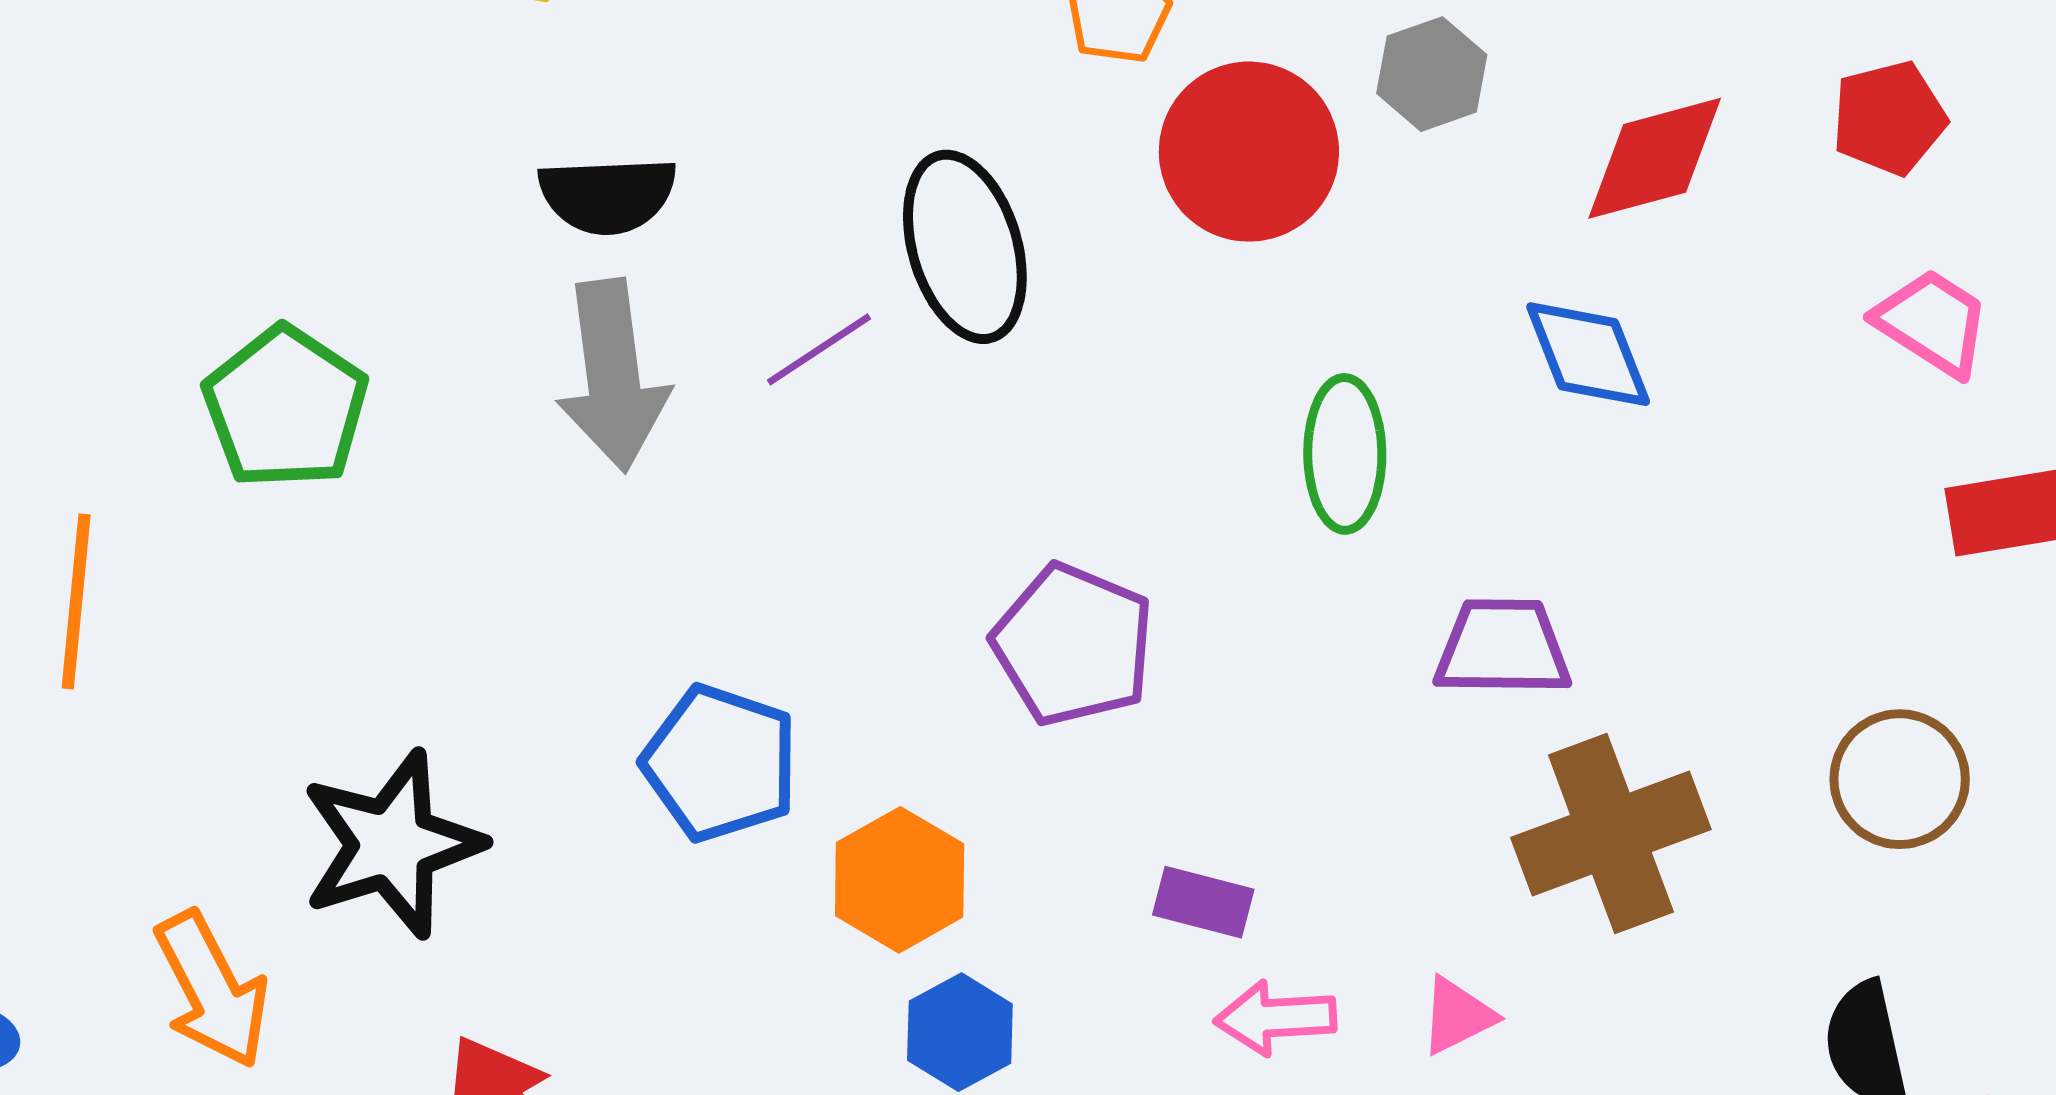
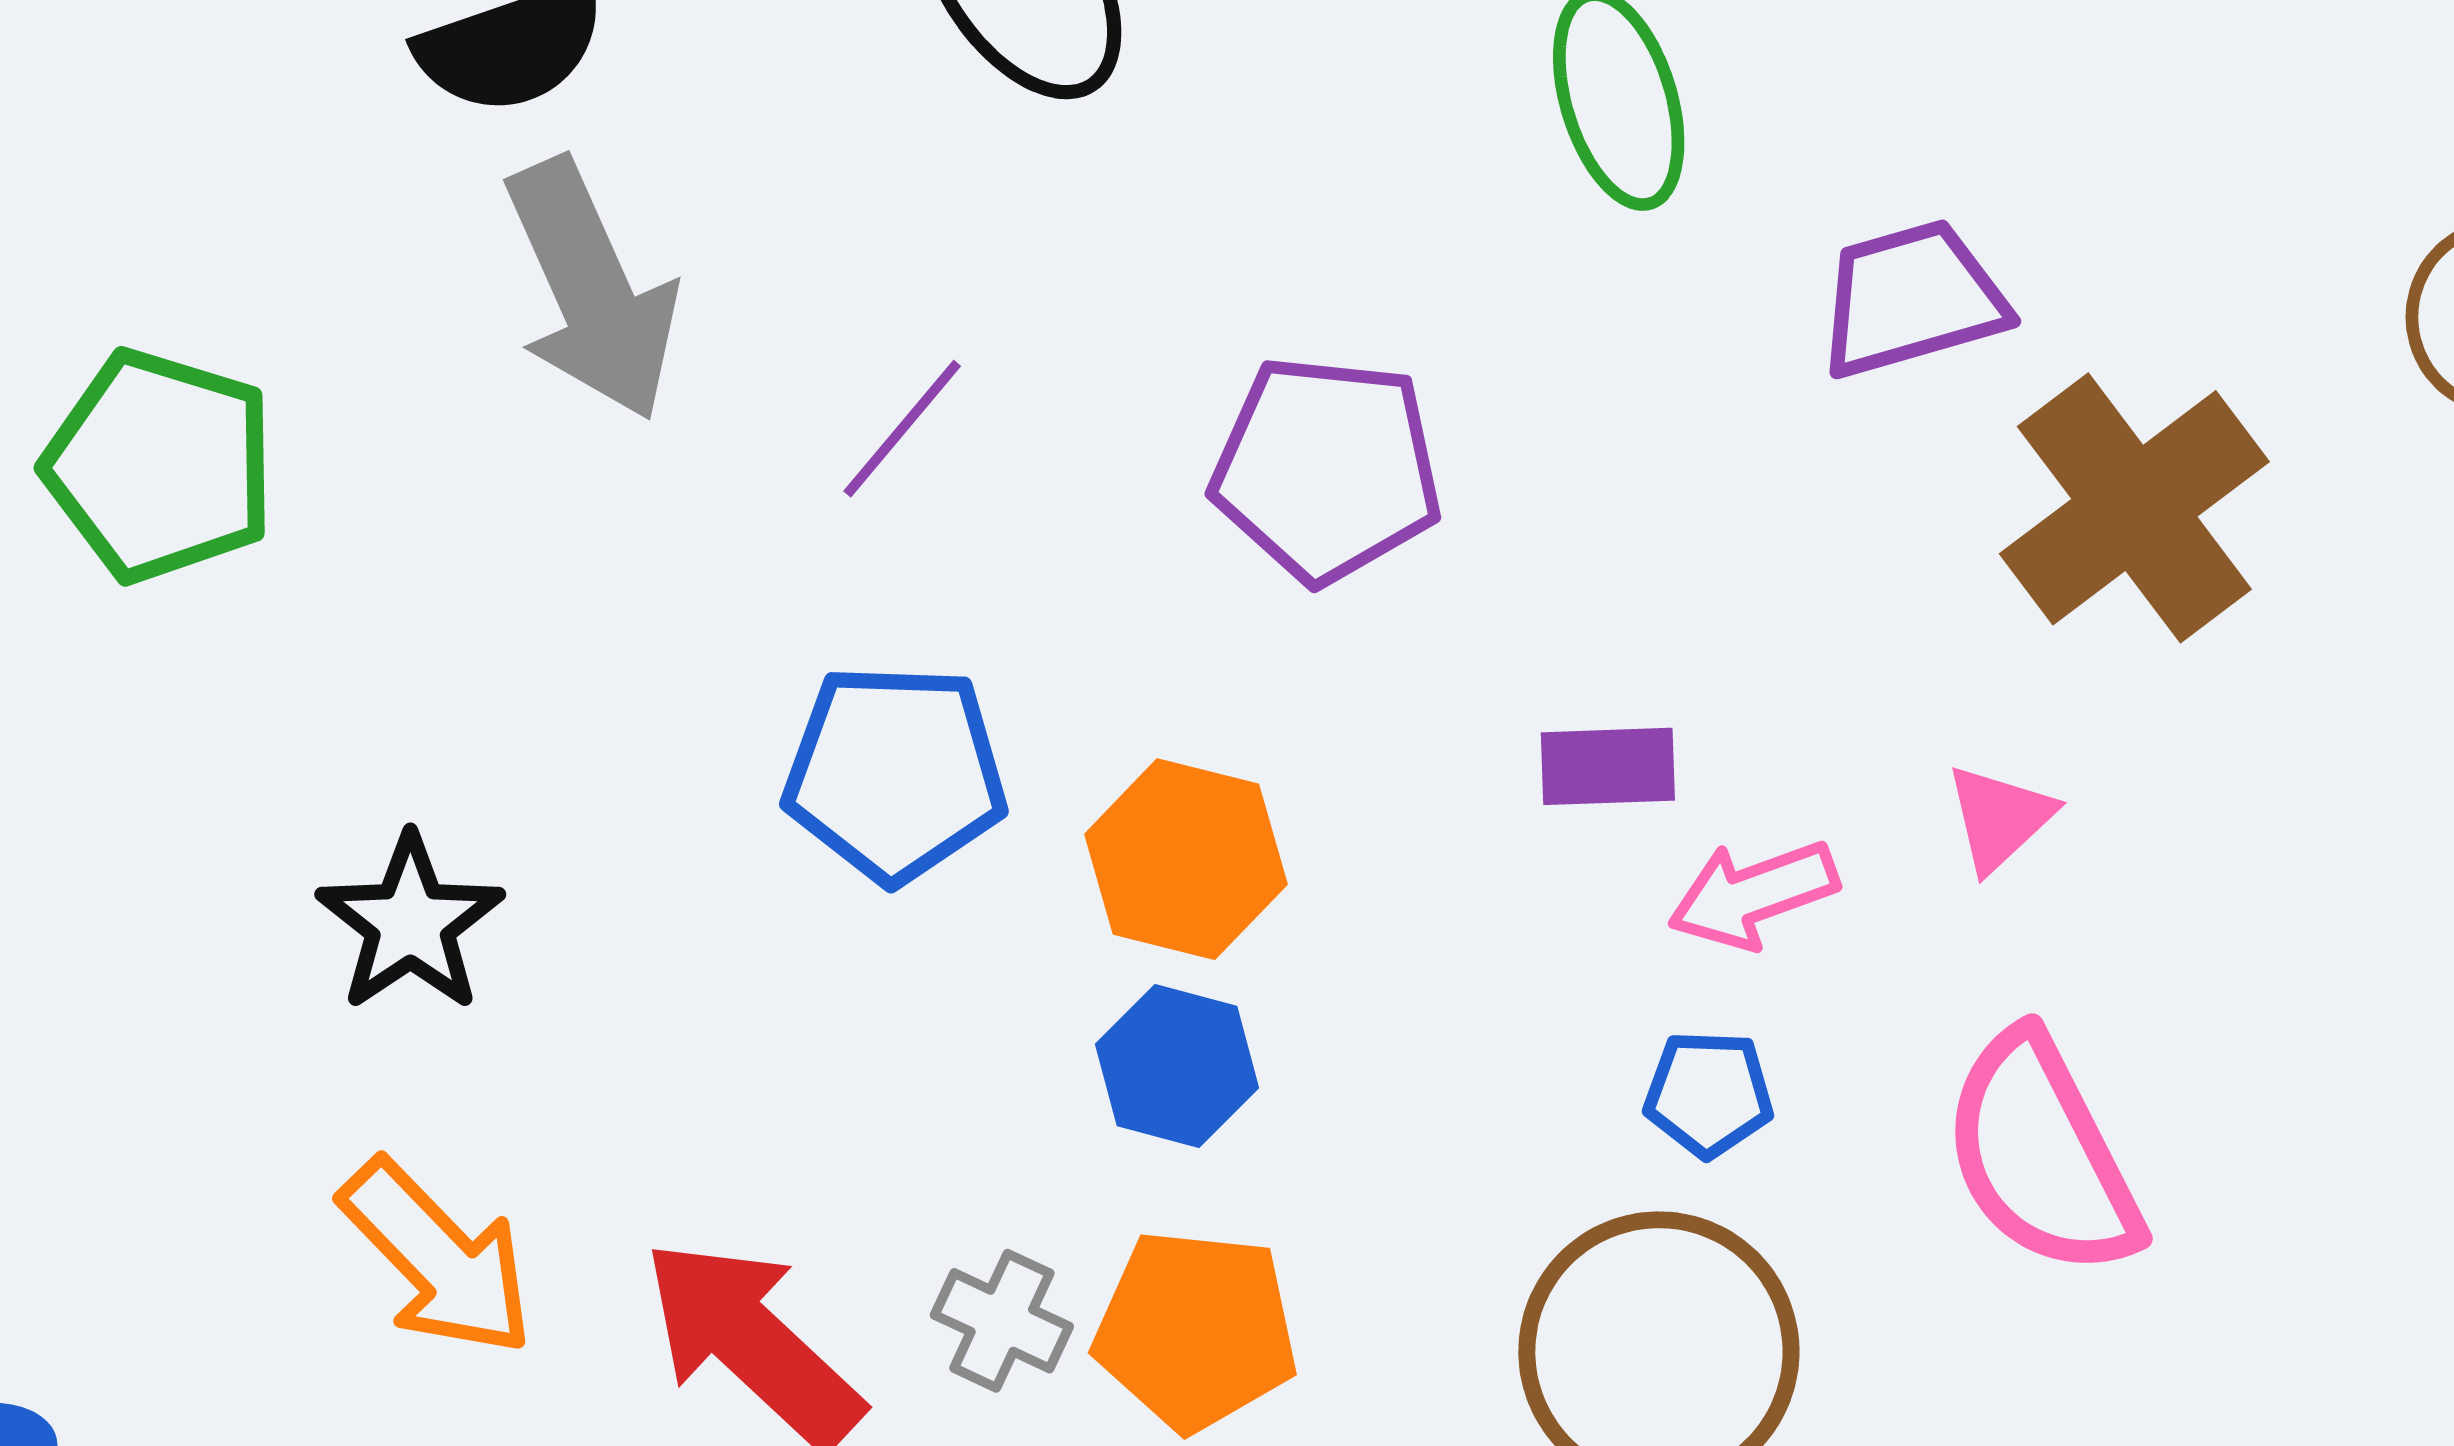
purple line: (819, 349) -> (902, 429), moved
black star: (392, 844) -> (410, 923), moved, size x0.7
orange arrow: (212, 990) -> (437, 1258), moved
blue hexagon: (960, 1032) -> (1177, 1066), moved

